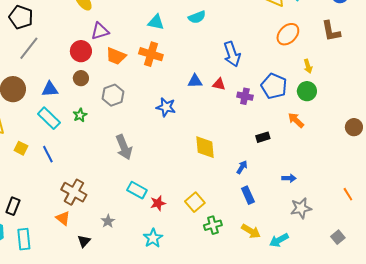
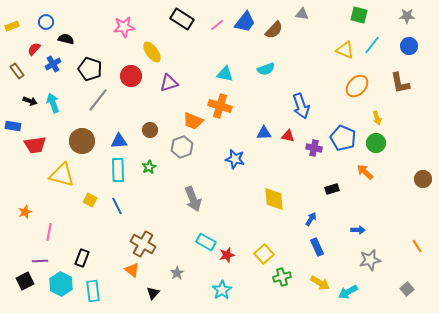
red circle: (81, 51) -> (131, 76), moved
orange trapezoid: (116, 56) -> (193, 121), moved
cyan rectangle: (49, 118) -> (118, 170), turned 45

